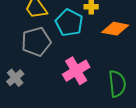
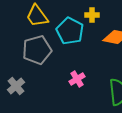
pink cross: (76, 71) -> (77, 79), size x0.6

